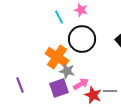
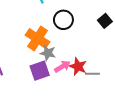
black circle: (82, 39) -> (63, 20), size x0.7
red star: (93, 95) -> (78, 66), moved

